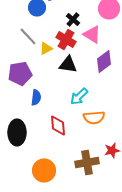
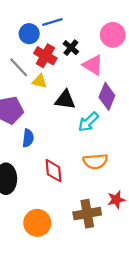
red cross: (66, 39) -> (45, 56), moved
yellow triangle: (46, 48) -> (40, 81), turned 40
purple diamond: (104, 61) -> (107, 96), turned -30
cyan arrow: (79, 96) -> (88, 122), moved

